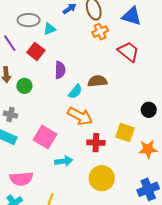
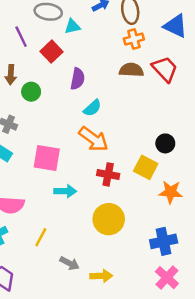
brown semicircle: (97, 81) -> (131, 70), moved
black circle: (149, 110) -> (165, 143), moved
pink square: (45, 137) -> (47, 158), turned -30

